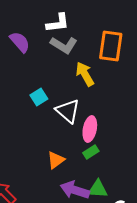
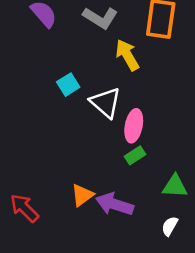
orange triangle: (56, 160) -> (82, 195), moved
green triangle: (98, 189) -> (175, 186), moved

